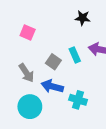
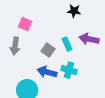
gray arrow: (26, 73) -> (15, 46), moved, turned 42
cyan cross: (78, 100) -> (69, 70), moved

